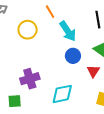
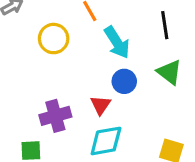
red triangle: (93, 71) -> (101, 105), moved

